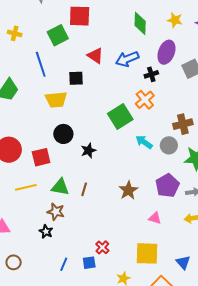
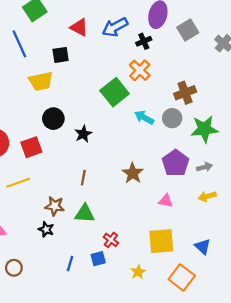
green triangle: (60, 187) -> (85, 213), moved

